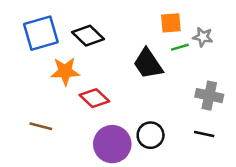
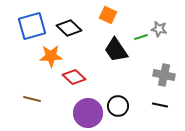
orange square: (171, 23) -> (108, 15), moved, turned 30

